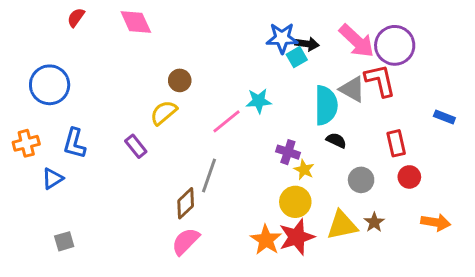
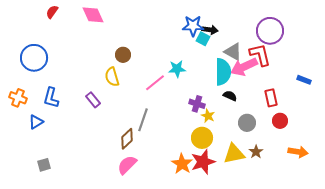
pink arrow: (357, 41) -> (244, 67), moved, turned 112
cyan square: (297, 57) -> (203, 39), turned -32
gray triangle: (352, 89) -> (233, 52), moved
yellow semicircle: (164, 113) -> (112, 77), turned -66
orange cross: (26, 143) -> (18, 98), turned 36

